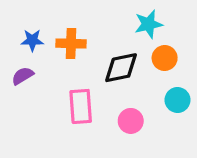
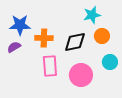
blue star: (32, 40) -> (20, 25), size x1.5
orange cross: (71, 43) -> (44, 38), moved
pink circle: (131, 121) -> (81, 75), size x1.5

